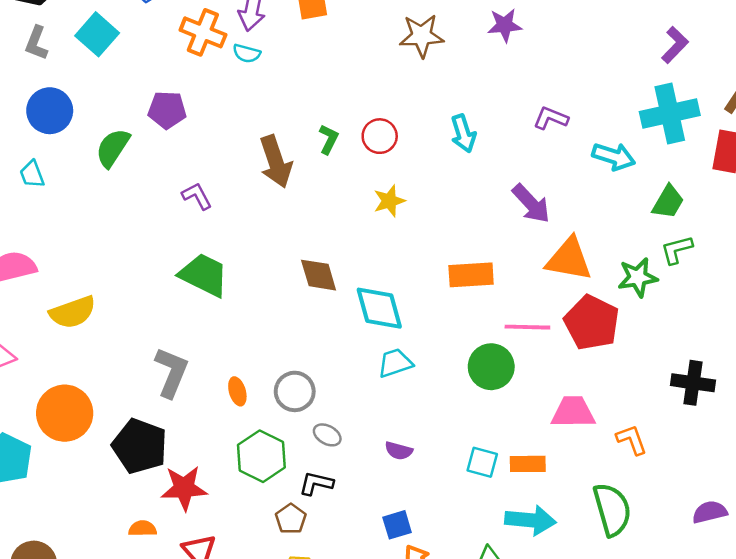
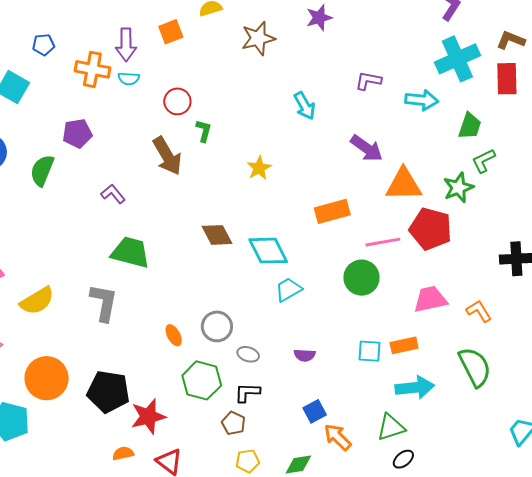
red circle: (380, 136) -> (177, 101), moved
gray L-shape: (171, 372) -> (104, 303), moved

